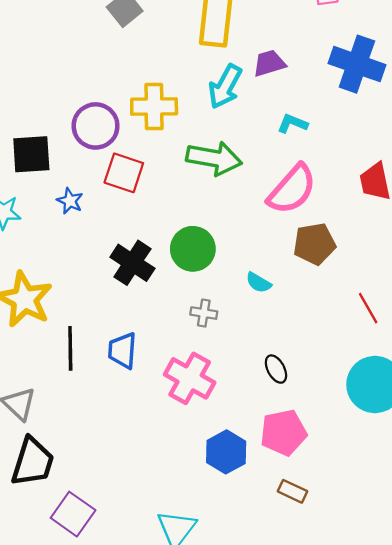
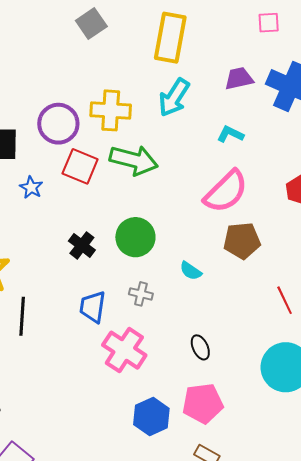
purple trapezoid: (269, 63) -> (239, 79), moved
green arrow: (214, 158) -> (134, 160), moved
black cross: (132, 263) -> (82, 245), size x0.7
blue trapezoid: (122, 351) -> (93, 307), moved

